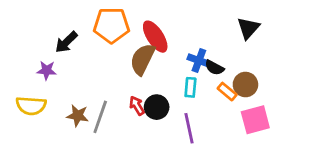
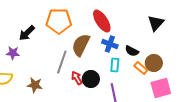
red ellipse: (155, 37) -> (102, 21), moved
blue cross: (199, 61) -> (110, 44), moved
gray line: (100, 117) -> (62, 62), moved

